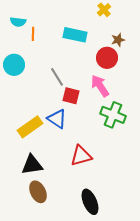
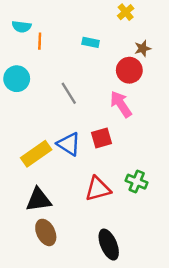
cyan rectangle: (75, 35) -> (91, 42), size x0.6
red square: (71, 96) -> (101, 138), moved, turned -30
green cross: (113, 115) -> (137, 182), moved, size x0.7

